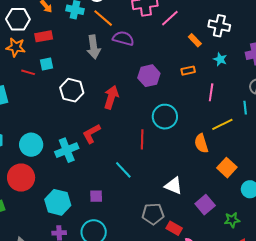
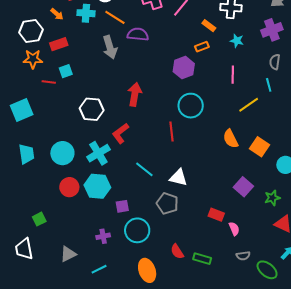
orange rectangle: (188, 71) -> (202, 47), moved
purple hexagon: (149, 76) -> (184, 68), moved
white hexagon: (72, 90) -> (92, 109), moved
orange semicircle: (201, 143) -> (231, 139), moved
cyan line: (123, 170) -> (144, 169), moved
red circle: (21, 178) -> (69, 187), moved, size x0.7
white triangle: (174, 186) -> (178, 178), moved
purple square: (96, 196) -> (122, 206), moved
cyan hexagon: (58, 202) -> (97, 186), moved
gray pentagon: (153, 214) -> (167, 203), moved, turned 30

